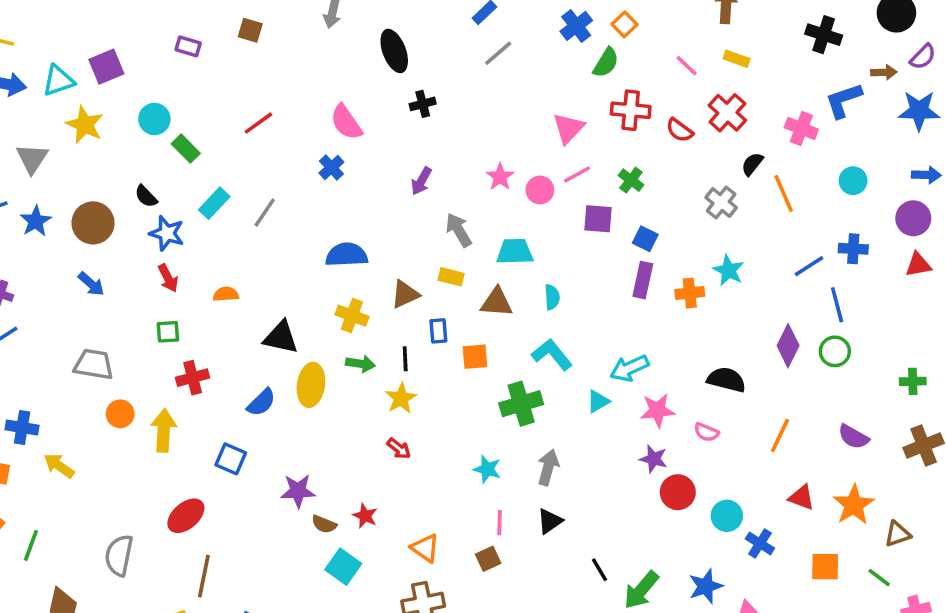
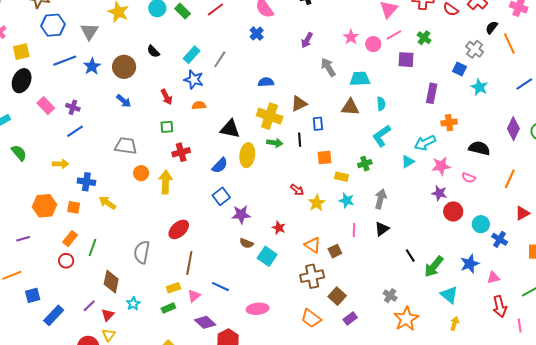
green rectangle: (186, 149) -> (182, 11), moved
blue star: (167, 233) -> (194, 80), moved
blue square: (645, 239) -> (460, 69), moved
blue semicircle: (347, 255) -> (266, 82), size x0.7
yellow rectangle: (451, 277) -> (341, 177), moved
orange cross: (690, 293) -> (449, 123), moved
yellow cross: (352, 316) -> (270, 116), size x1.4
cyan L-shape: (552, 354) -> (382, 136), turned -85
orange square: (475, 357) -> (325, 157), moved
yellow star: (401, 398) -> (317, 203), moved
green cross: (521, 404) -> (365, 164), size x0.6
blue square: (231, 459) -> (221, 196), moved, turned 30
red triangle: (802, 497) -> (522, 213), turned -49
brown semicircle: (324, 524) -> (246, 243), moved
brown square: (488, 559) -> (335, 251), moved

